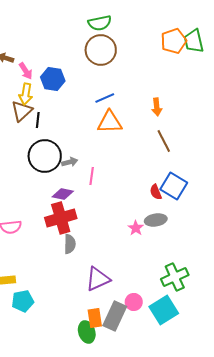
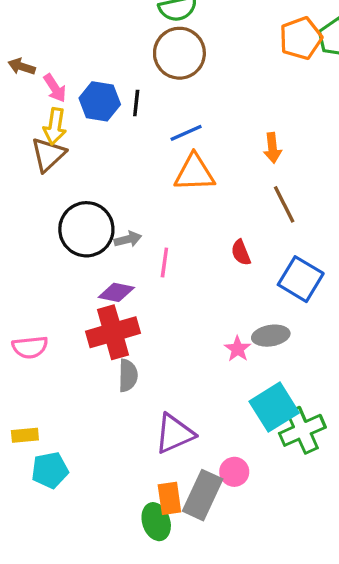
black line: (38, 120) -> (136, 103), moved
red semicircle: (156, 192) -> (241, 253), moved
cyan square: (164, 310) -> (274, 407), moved

